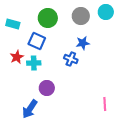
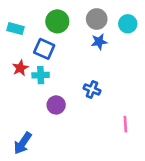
cyan circle: (106, 12) -> (128, 24), moved
blue star: (83, 43) -> (99, 42), moved
blue cross: (71, 59) -> (92, 89), moved
blue arrow: (30, 109) -> (23, 143), moved

